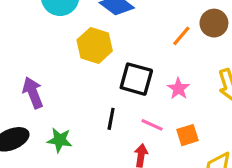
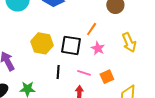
orange line: (181, 36) -> (92, 29), moved
yellow hexagon: (95, 45) -> (42, 43), moved

